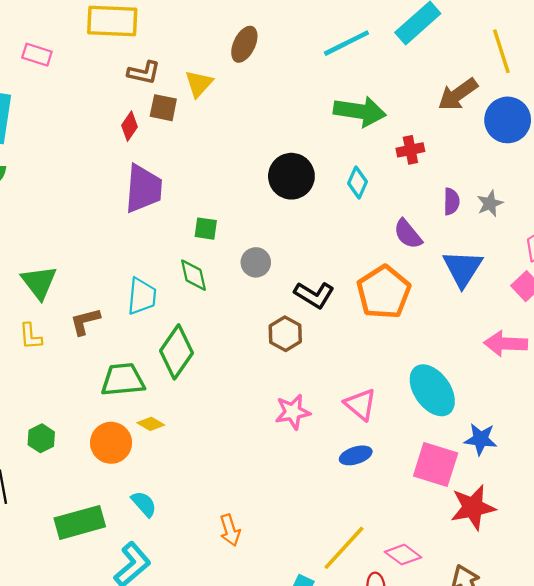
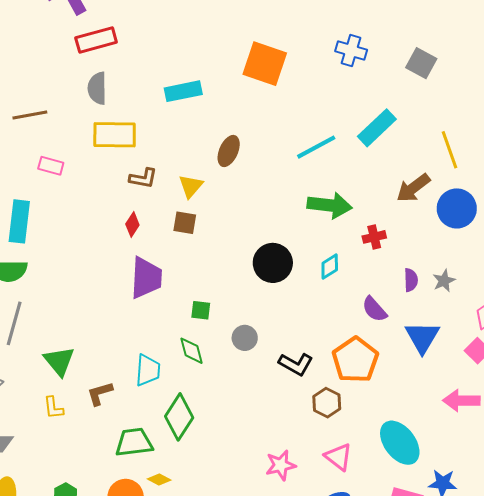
brown square: (163, 108) -> (185, 223), moved
cyan diamond: (357, 183) -> (330, 266), turned 36
brown hexagon: (285, 334) -> (327, 403), moved

